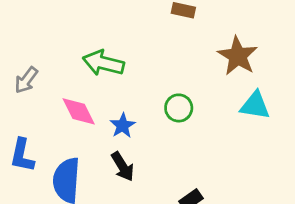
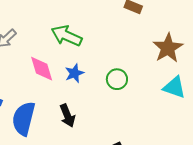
blue star: (123, 126) -> (74, 73), moved

